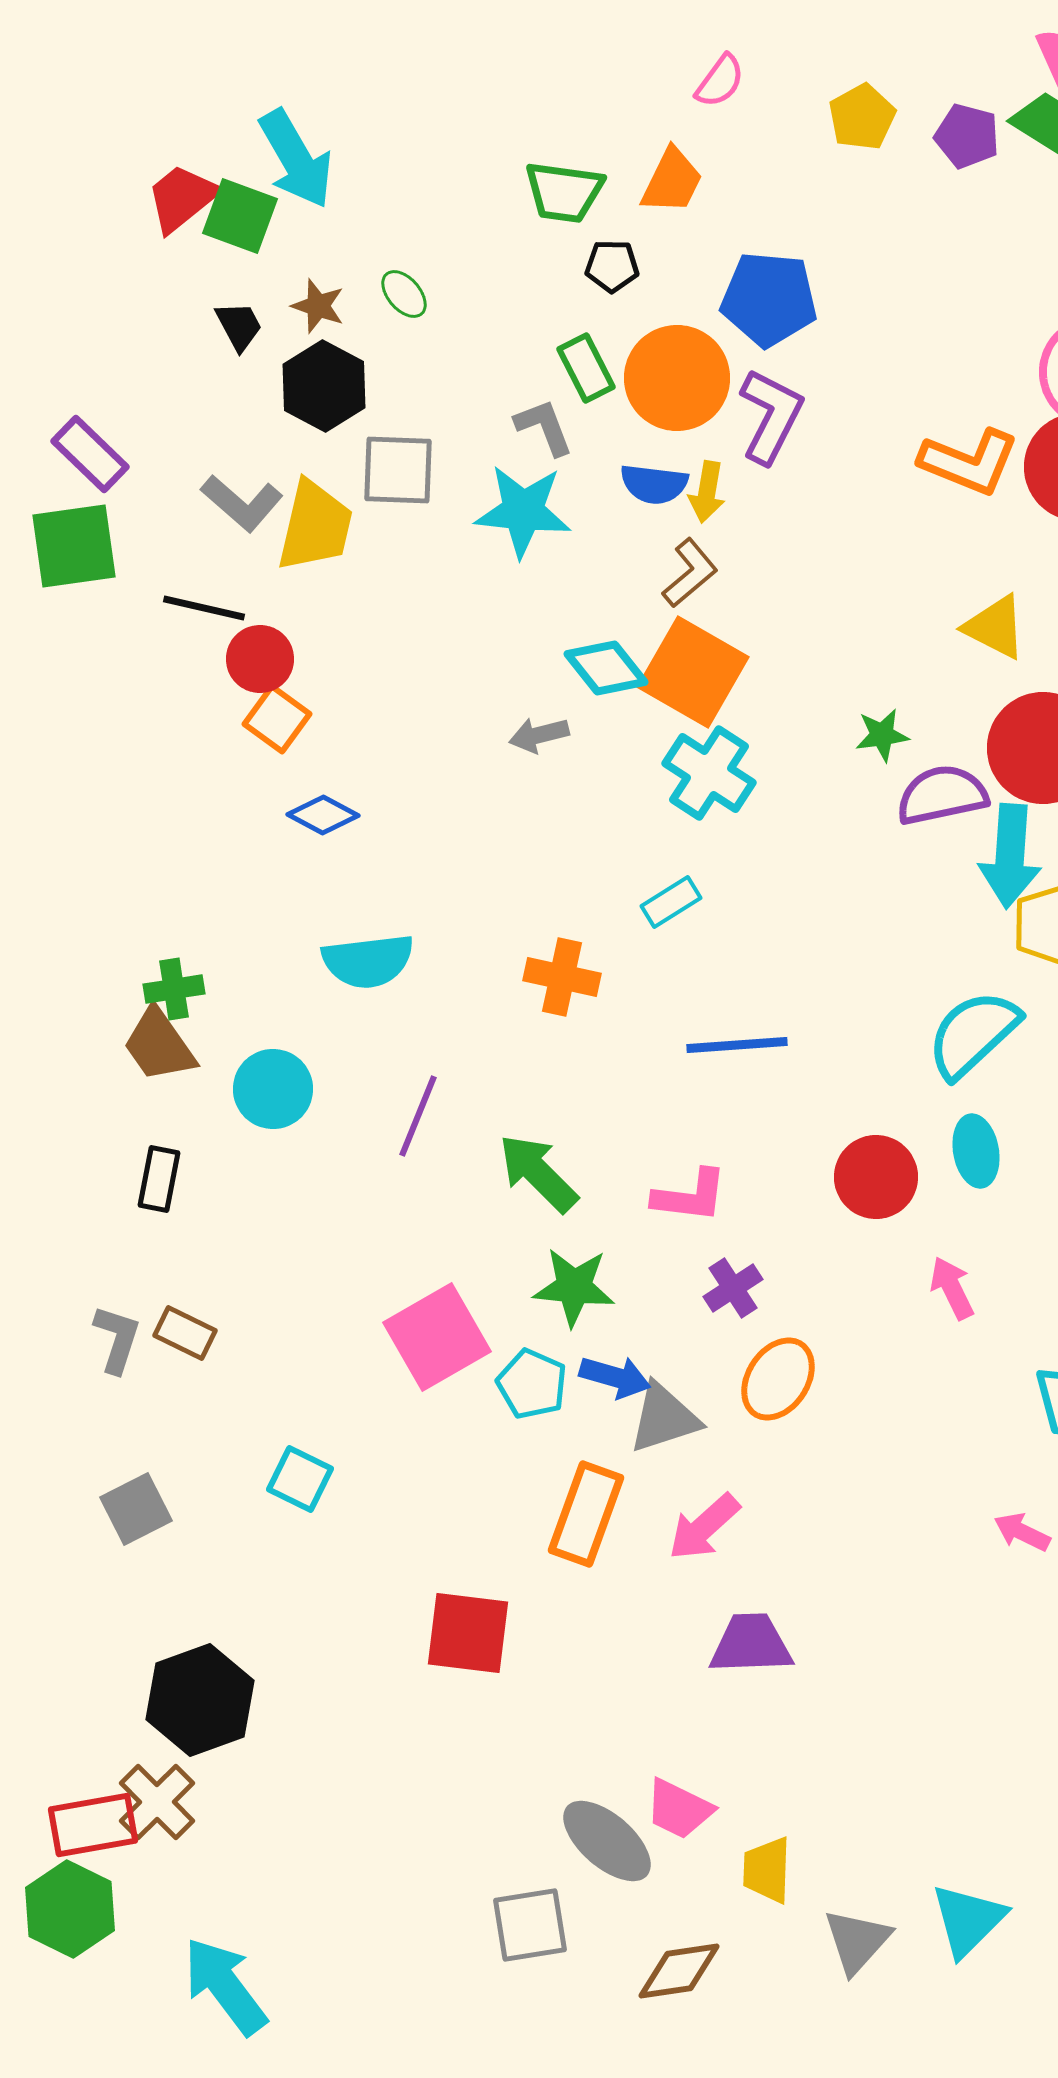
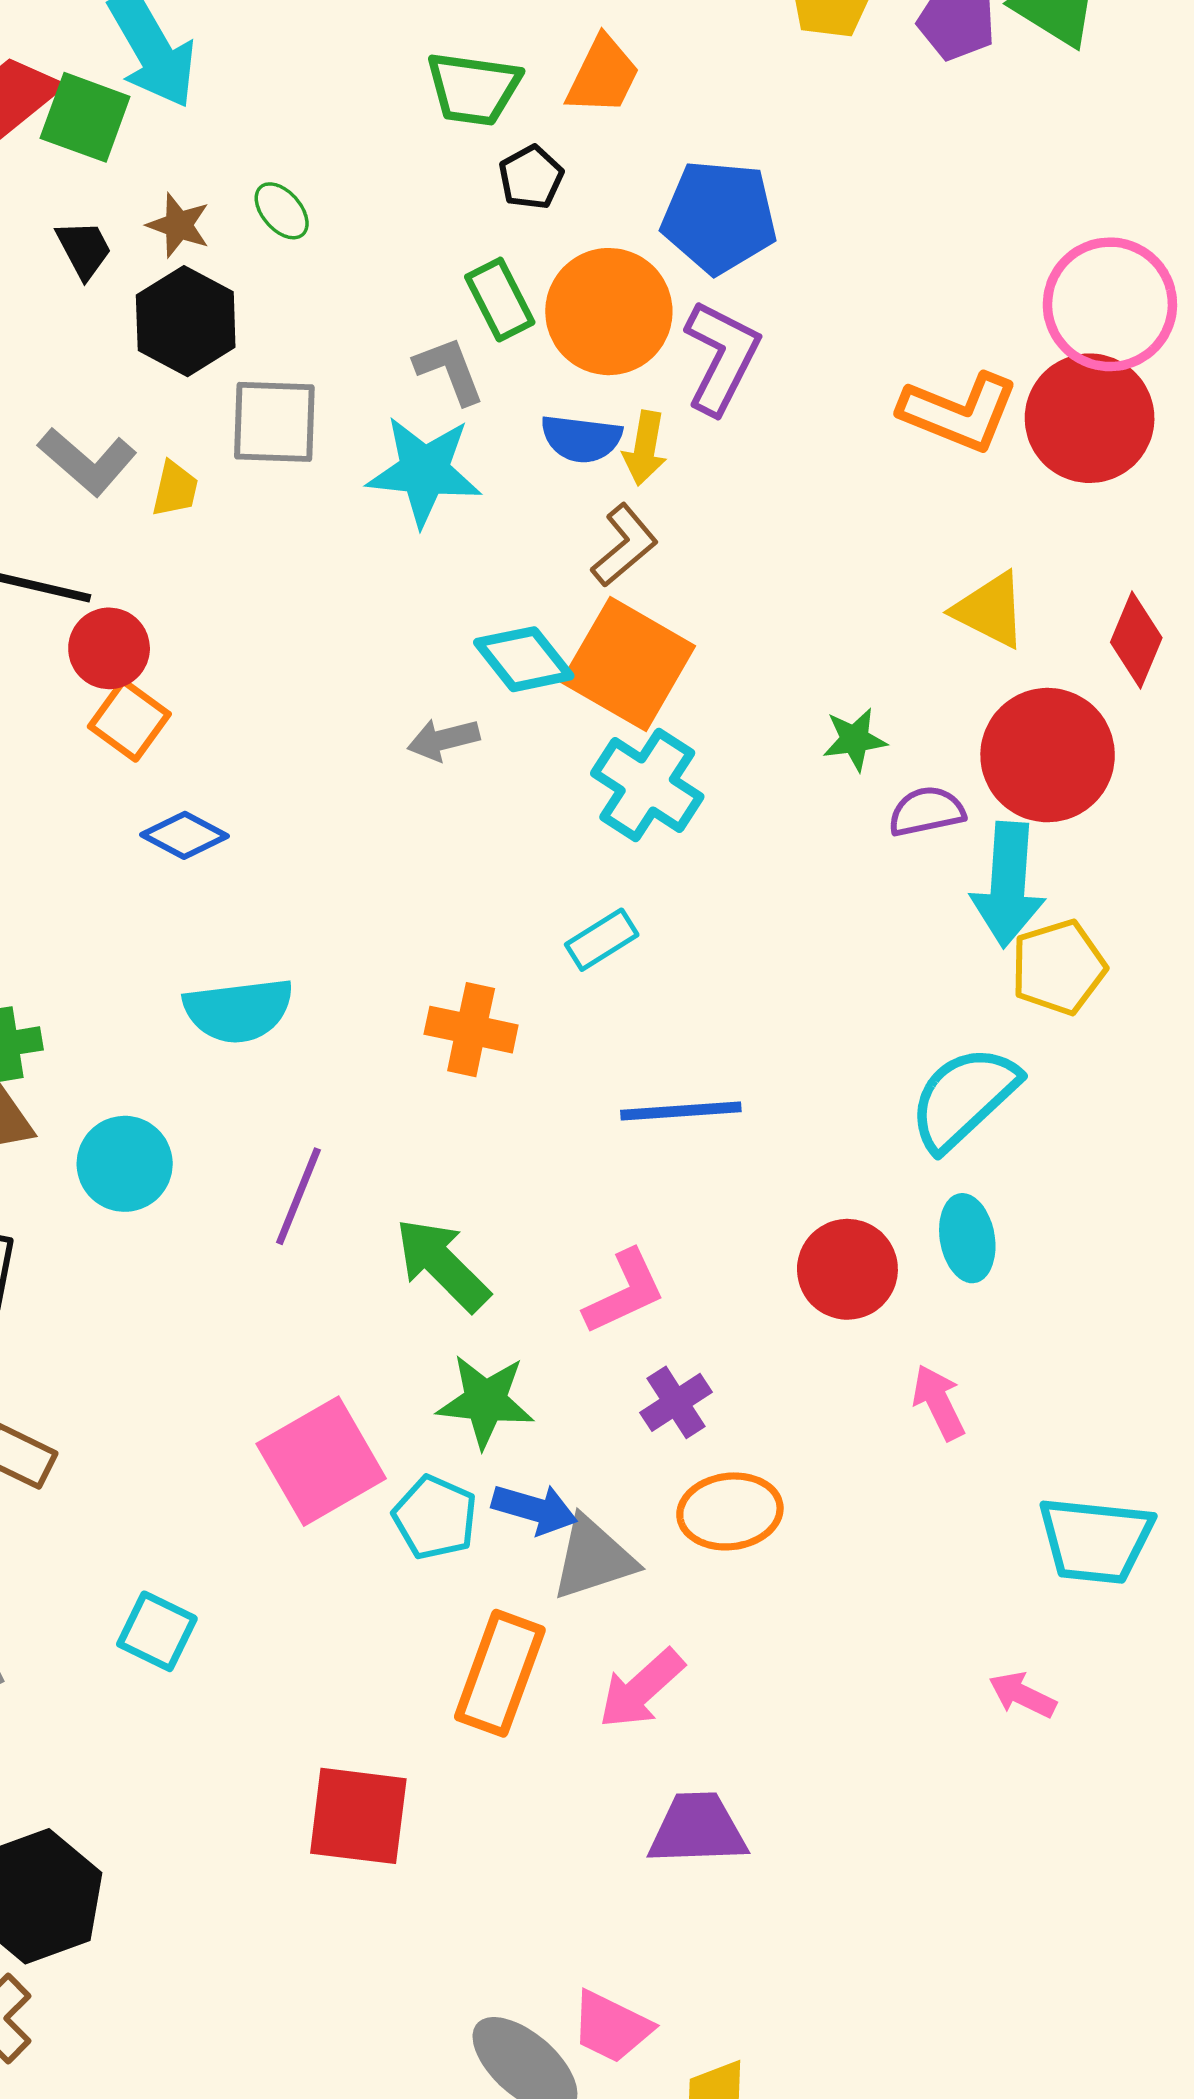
black pentagon: (612, 266) -> (531, 177), turned -30
yellow trapezoid: (315, 526) -> (175, 489), size x0.5
purple semicircle: (942, 795) -> (927, 811), size x0.7
pink L-shape: (690, 1196) -> (624, 1292), turned -32
orange ellipse: (778, 1379) -> (730, 1511), turned 50

